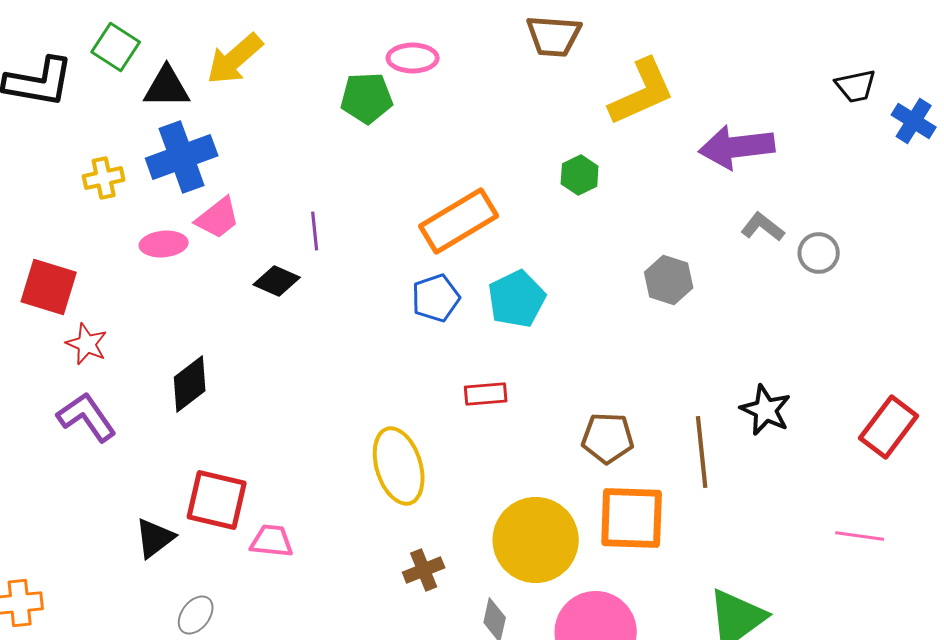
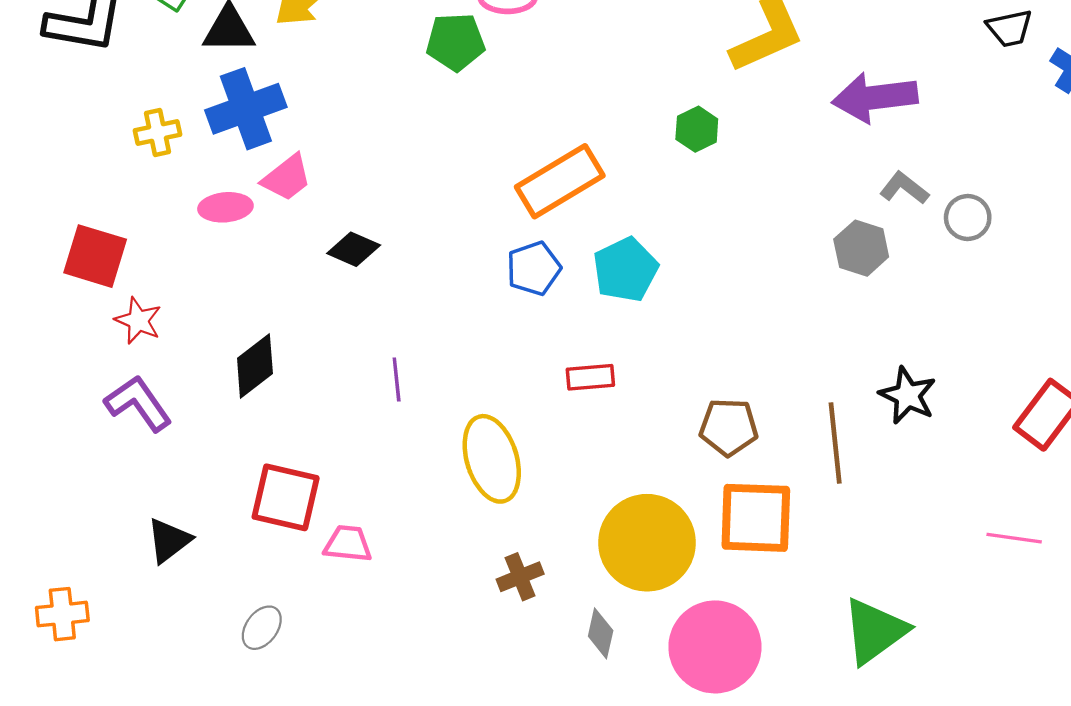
purple line: (315, 231) -> (397, 380), moved
gray hexagon: (669, 280) -> (861, 248), moved
black triangle: (155, 538) -> (169, 540), moved

